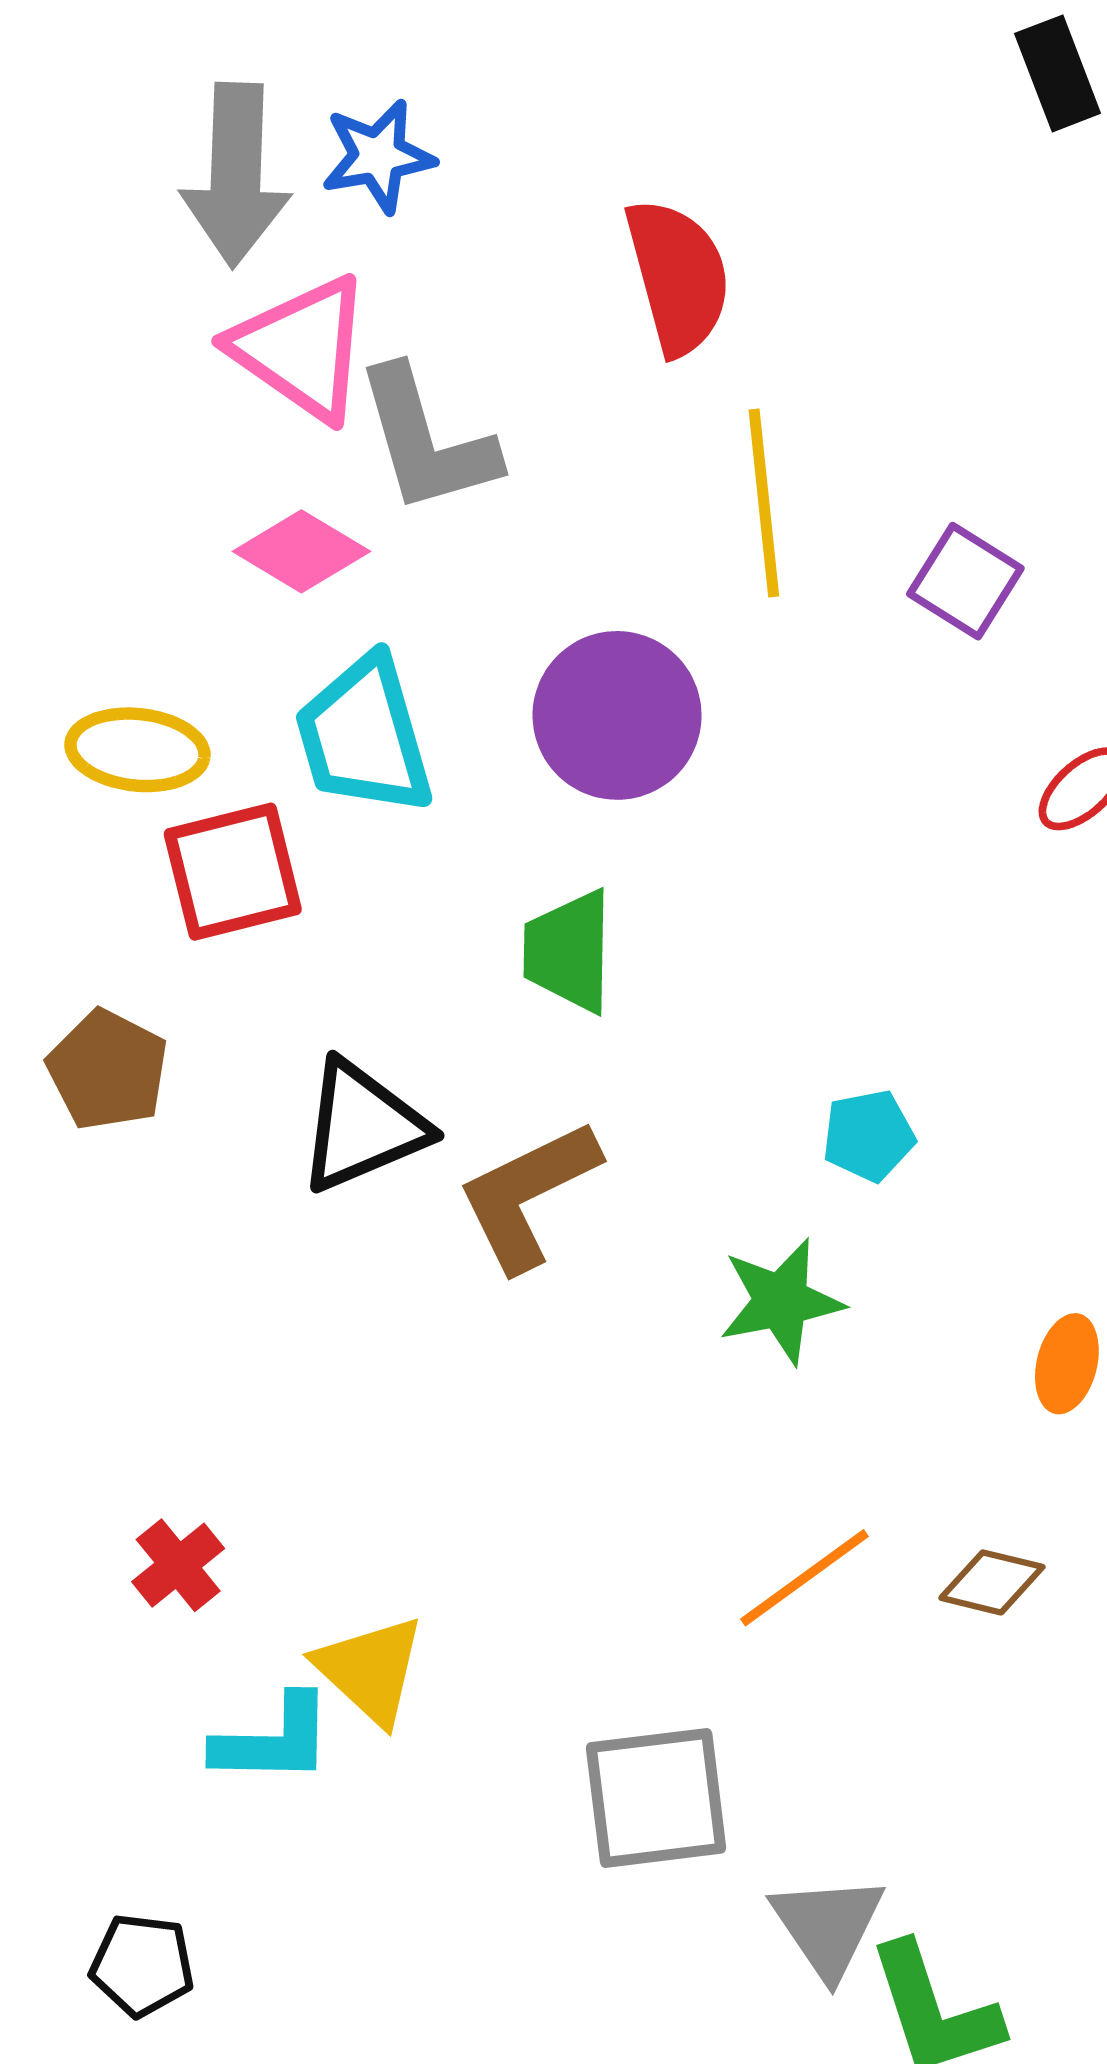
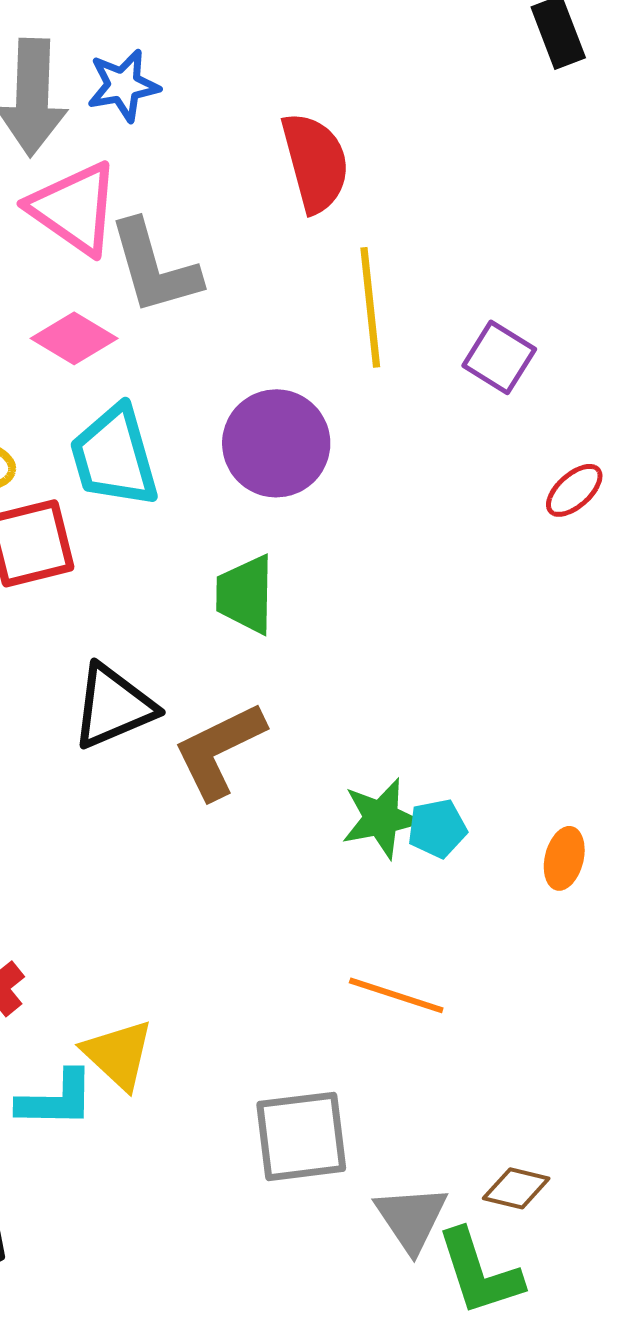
cyan pentagon: (869, 1136) -> (437, 828), moved
orange line: (804, 1578) -> (396, 995), turned 54
brown diamond: (992, 1582) -> (516, 1188), moved

